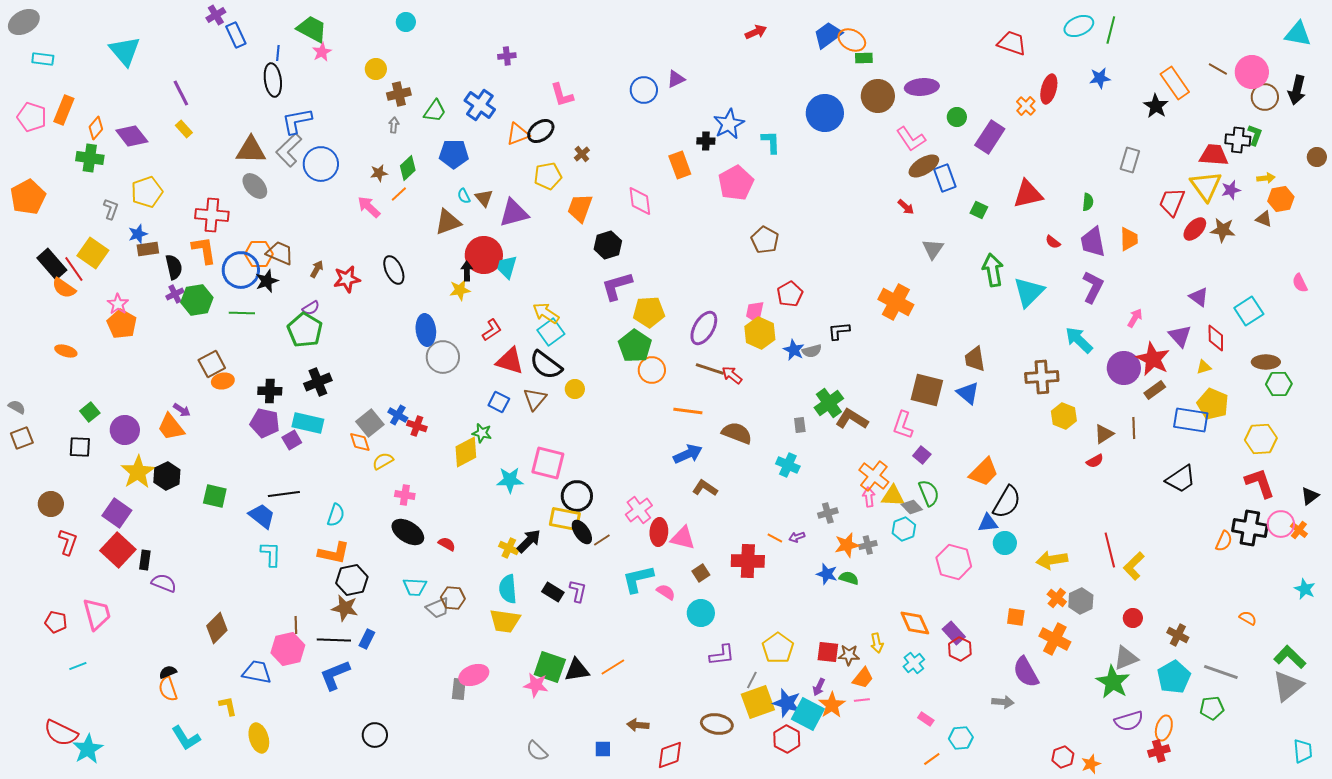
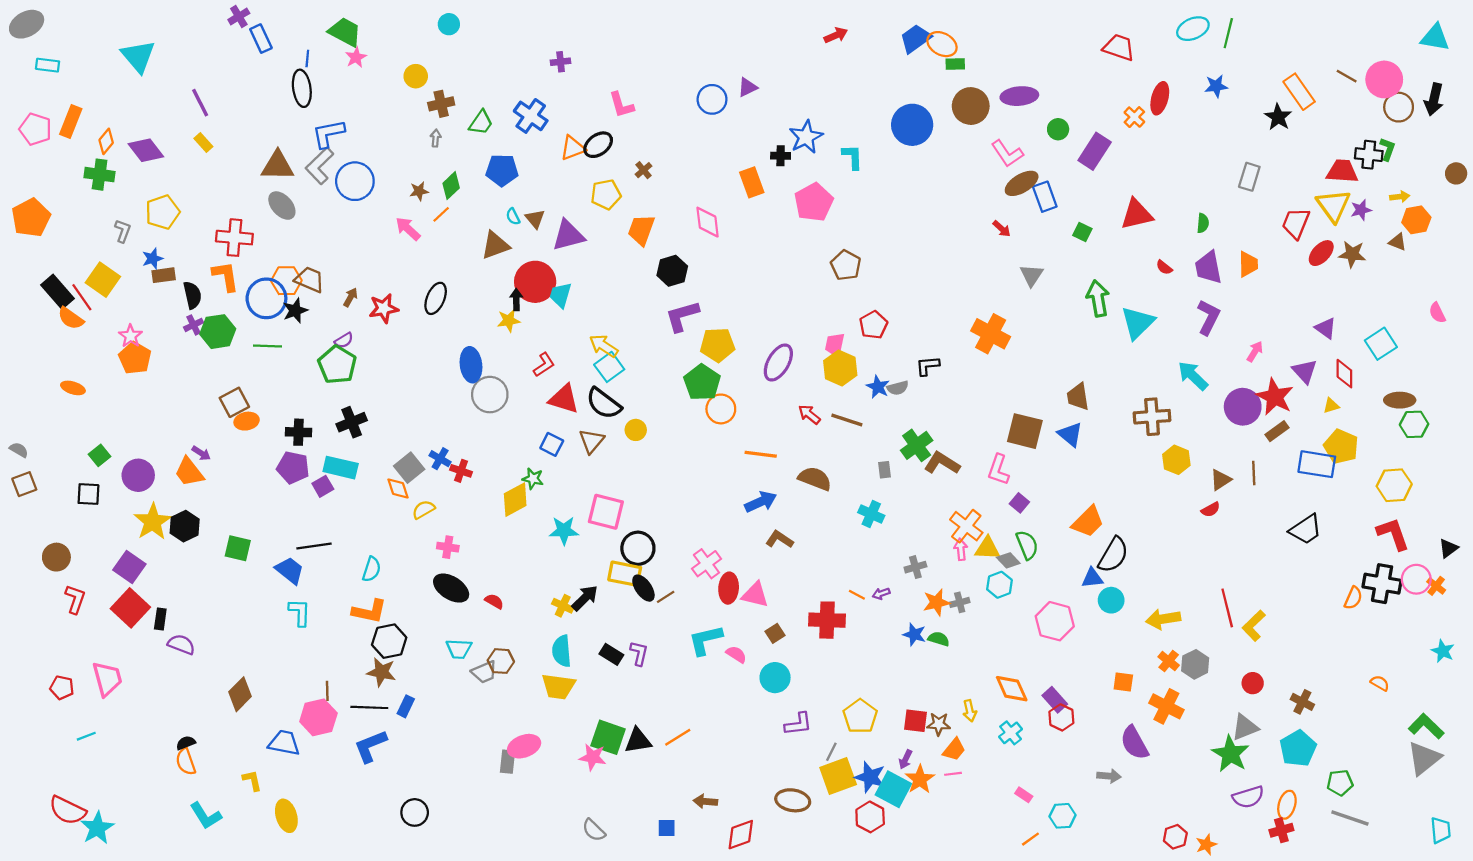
black ellipse: (394, 270) -> (436, 298), turned 48
brown line: (710, 369) -> (847, 420), moved
gray line: (1221, 672) -> (1350, 818), moved

